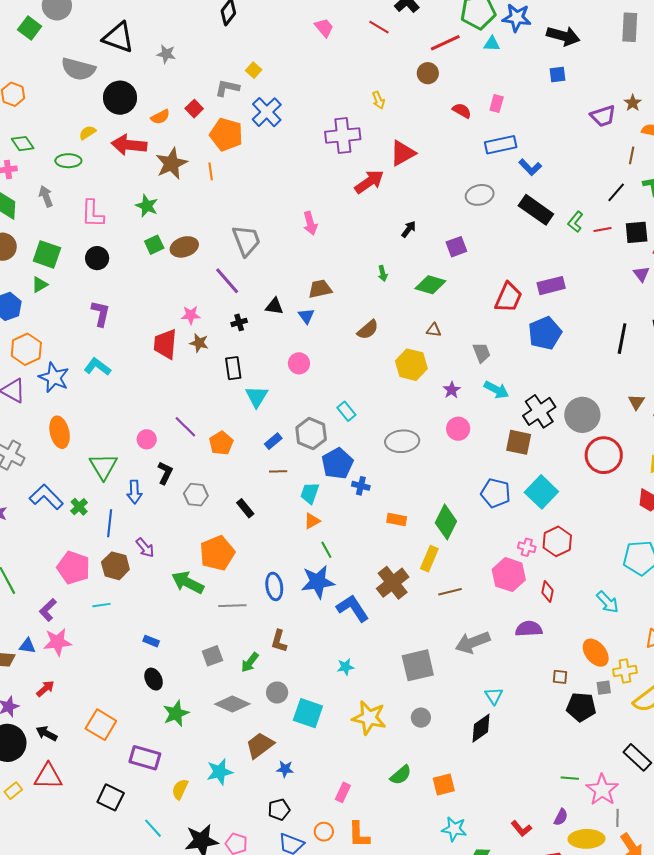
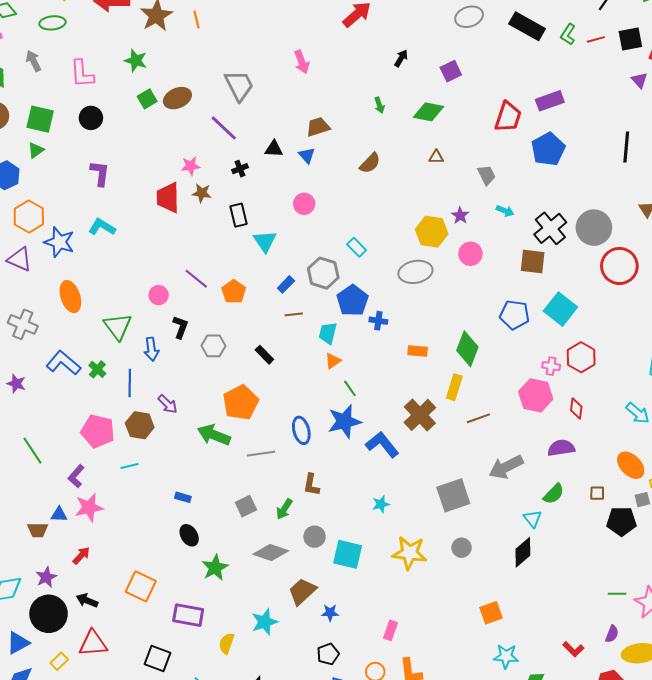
yellow hexagon: (411, 365) -> (432, 232), moved
cyan arrow: (496, 390) -> (505, 211), size x0.7
green semicircle: (401, 775) -> (554, 494), moved

